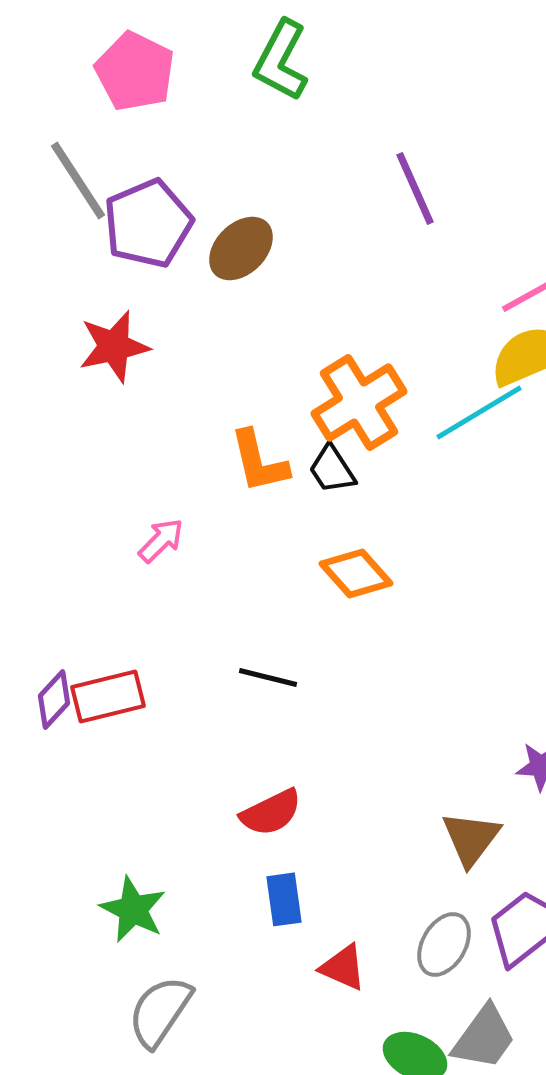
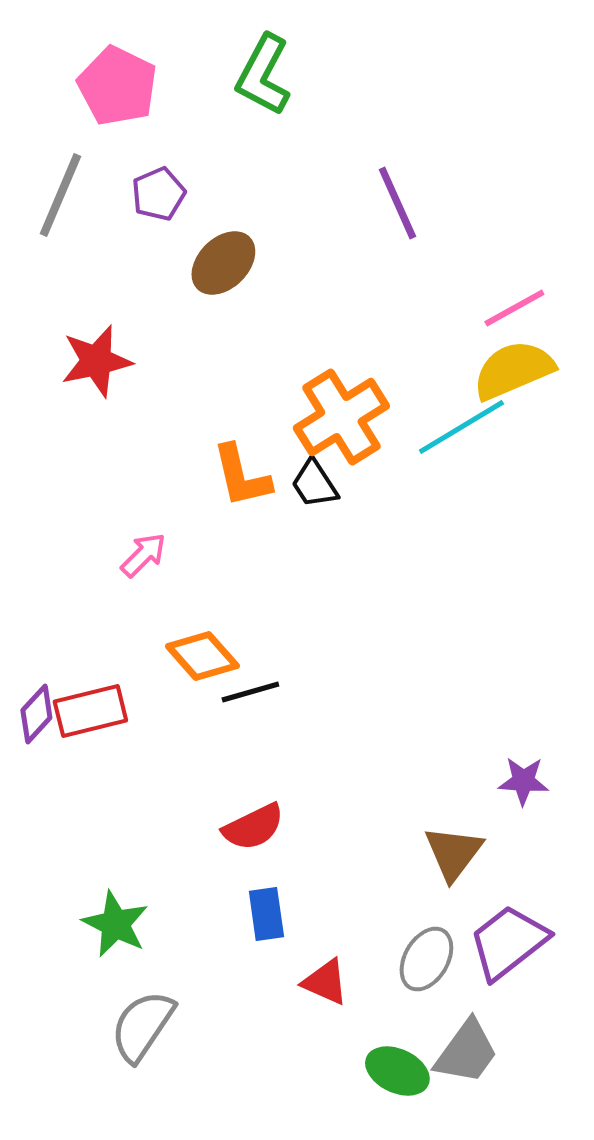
gray line: (78, 180) -> (60, 195), turned 56
purple pentagon: (148, 223) -> (158, 194), moved, size x0.6
orange diamond: (356, 573) -> (202, 656), moved
black line: (268, 677) -> (250, 692), turned -30

